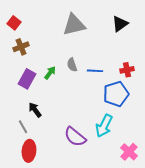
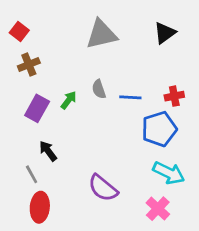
cyan arrow: (104, 126) -> (169, 173), moved, turned -90
pink cross: (129, 152) -> (158, 209), moved

